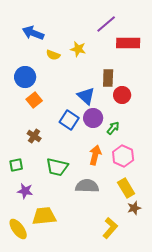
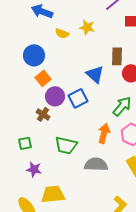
purple circle: (93, 118) -> (55, 96), moved
blue square: (69, 120) -> (78, 98), turned 30
green arrow: (113, 128) -> (122, 106), size x1.5

